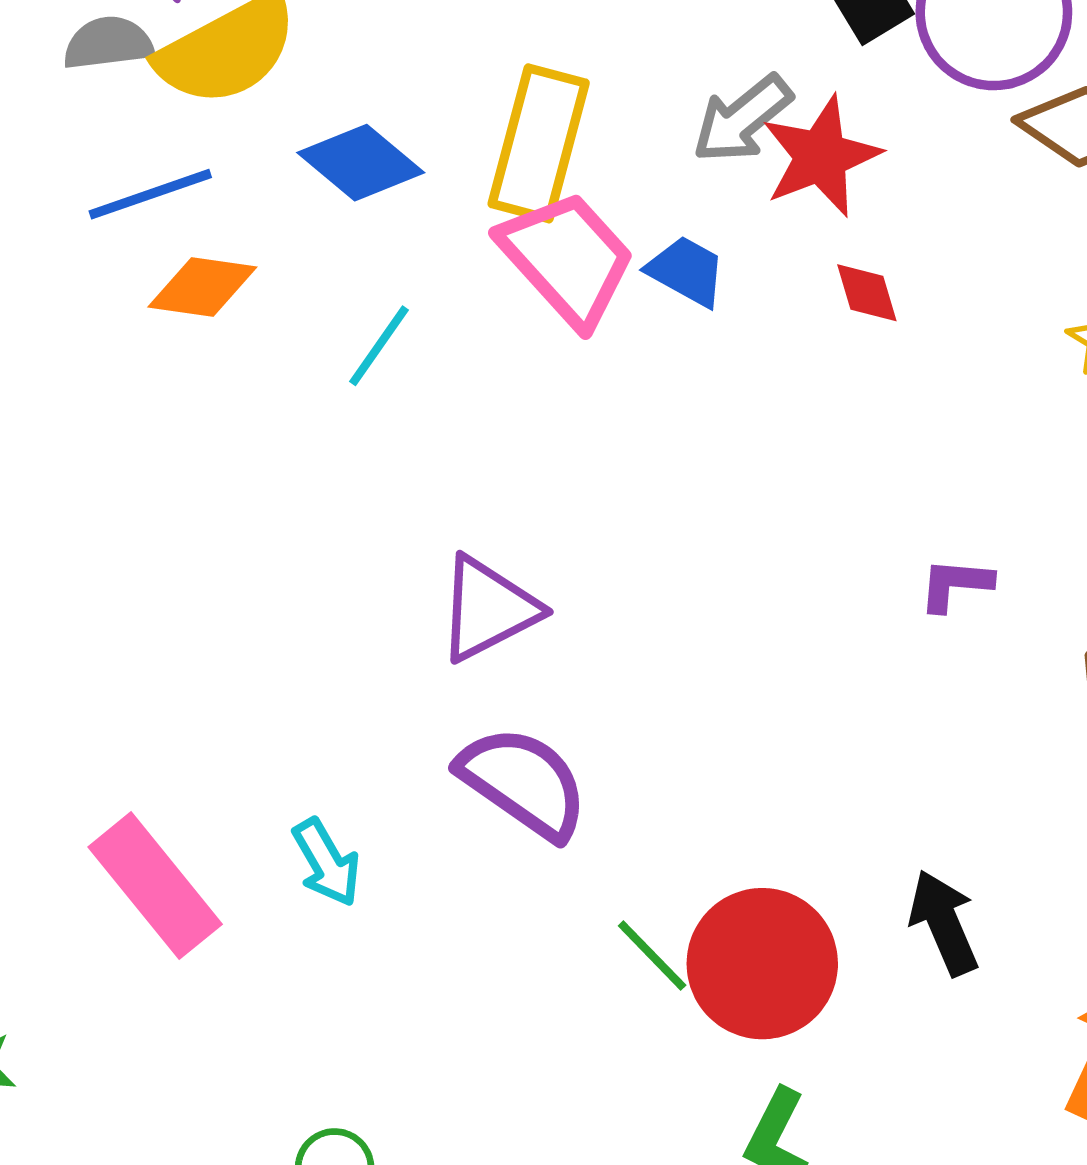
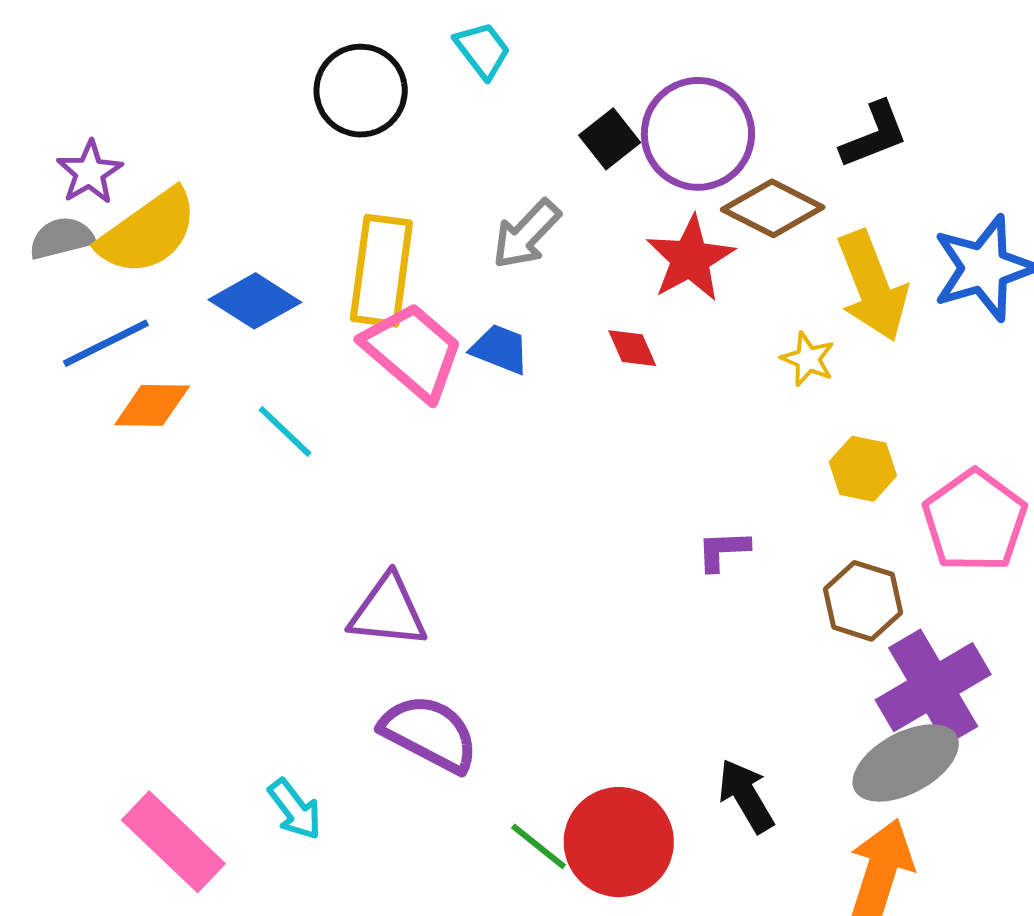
red star: (821, 156) -> (690, 259), moved
cyan line: (379, 346) -> (285, 431), turned -74
purple triangle: (488, 609) -> (388, 611), turned 40

